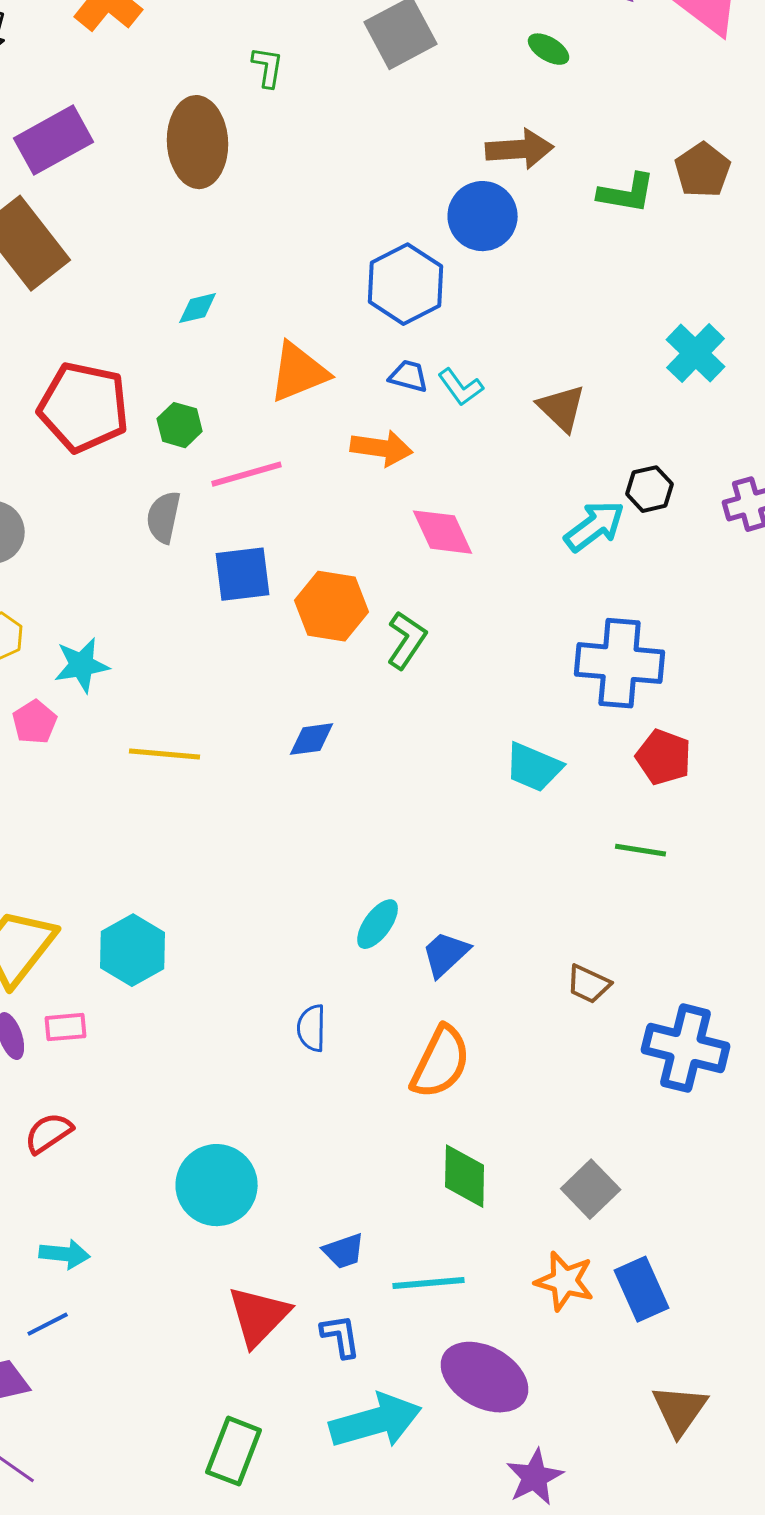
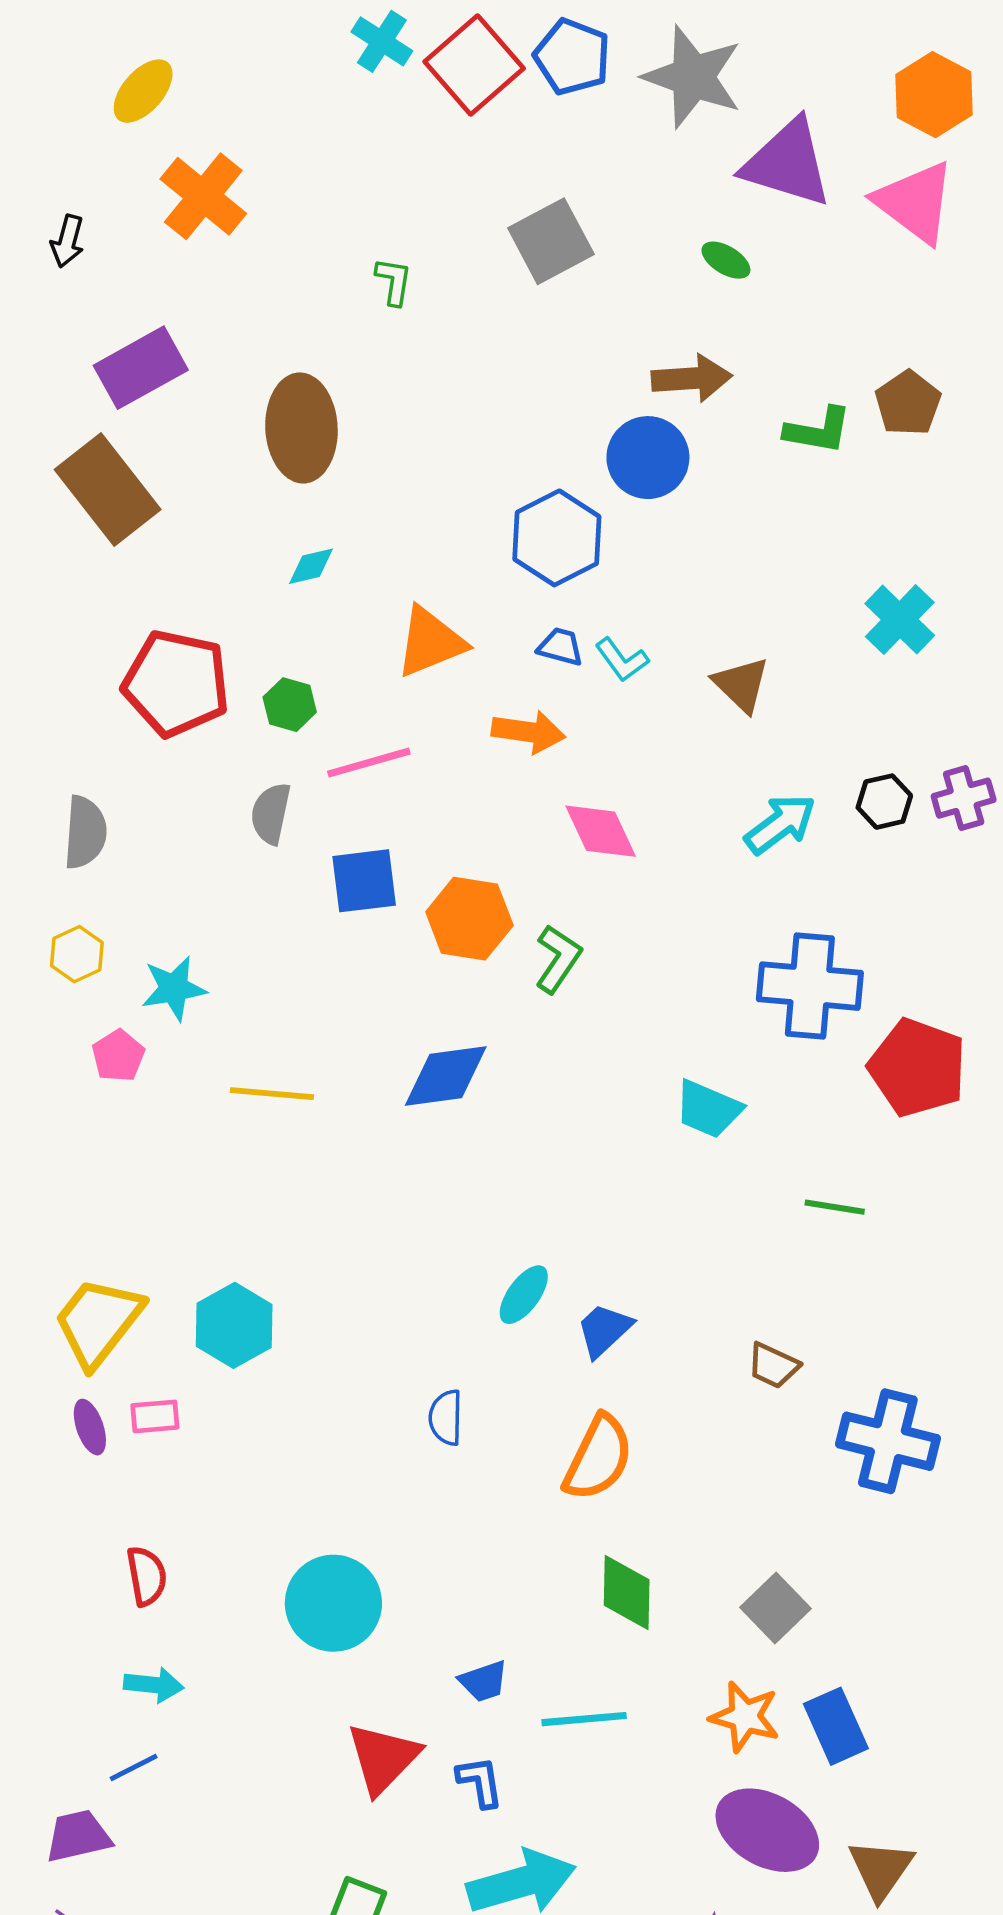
brown ellipse: (198, 142) -> (301, 428), moved
black hexagon: (650, 489) -> (884, 802), moved
blue diamond: (312, 739) -> (446, 1076), size x1.6
red pentagon: (664, 757) -> (917, 1068), moved, size x1.5
red semicircle: (49, 1133) -> (147, 1576), moved, turned 114
purple ellipse: (485, 1377) -> (767, 1830), moved

